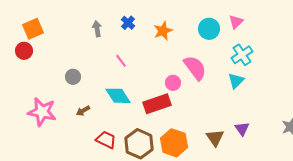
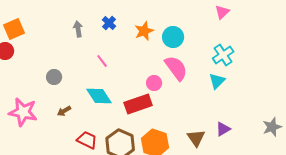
pink triangle: (236, 22) -> (222, 12), moved
cyan circle: (209, 29) -> (173, 37), moved
purple triangle: (242, 129) -> (223, 129), turned 35

